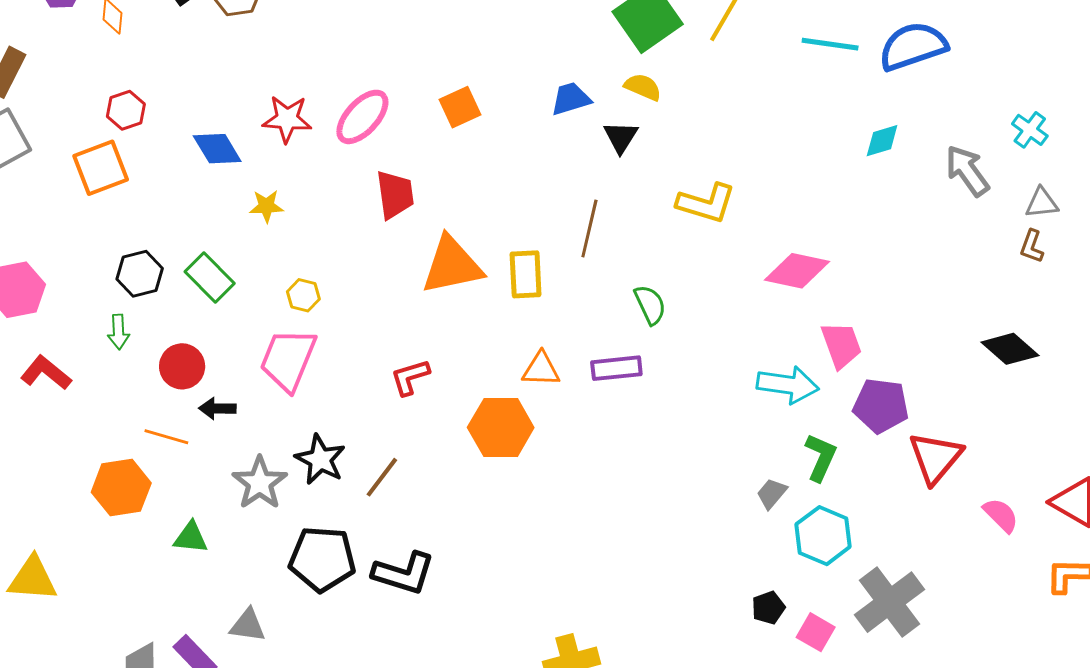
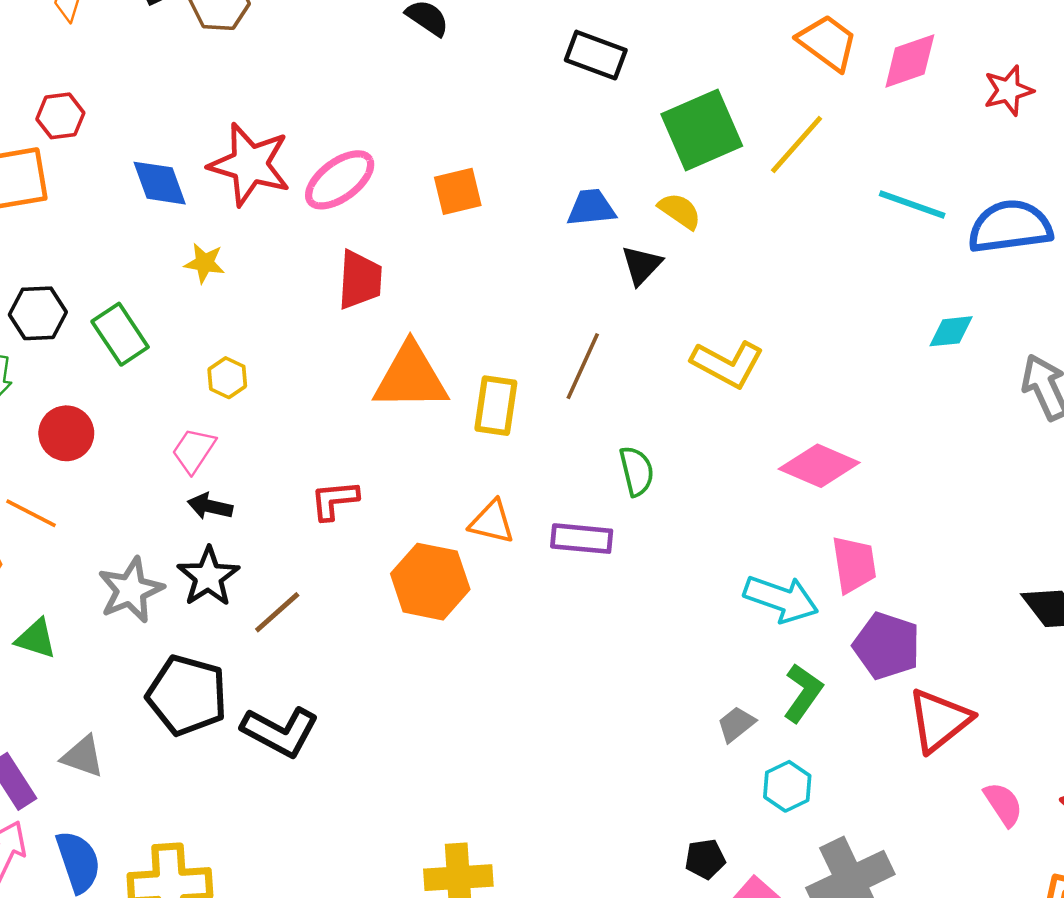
red star: (287, 119) -> (250, 164), size x1.4
pink trapezoid: (288, 360) -> (194, 450), size x0.6
black arrow: (217, 408) -> (210, 506), moved
cyan hexagon: (823, 536) -> (787, 786), size x0.7

